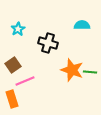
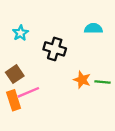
orange star: (72, 70) -> (82, 80), size x0.7
orange rectangle: (12, 99) -> (14, 100), moved

